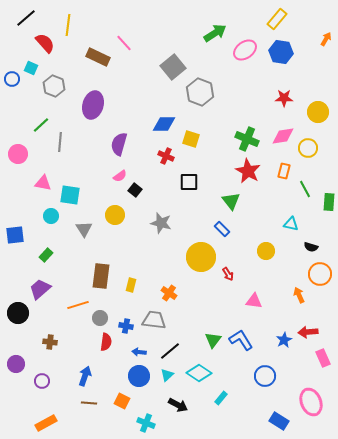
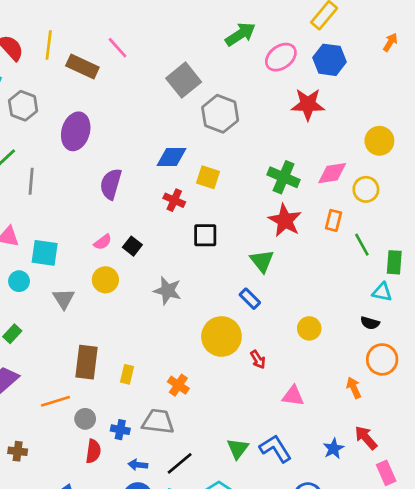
yellow line: (68, 25) -> (49, 45), moved
red star: (284, 98) -> (308, 104), moved, size x1.4
pink semicircle: (120, 176) -> (103, 242), moved
cyan triangle: (291, 224) -> (382, 292), moved
red arrow: (308, 332) -> (366, 438), turned 54

